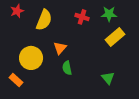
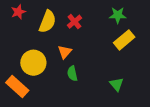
red cross: (82, 17) -> (74, 22), moved, turned 32
orange rectangle: (16, 80) -> (17, 86), size x1.5

